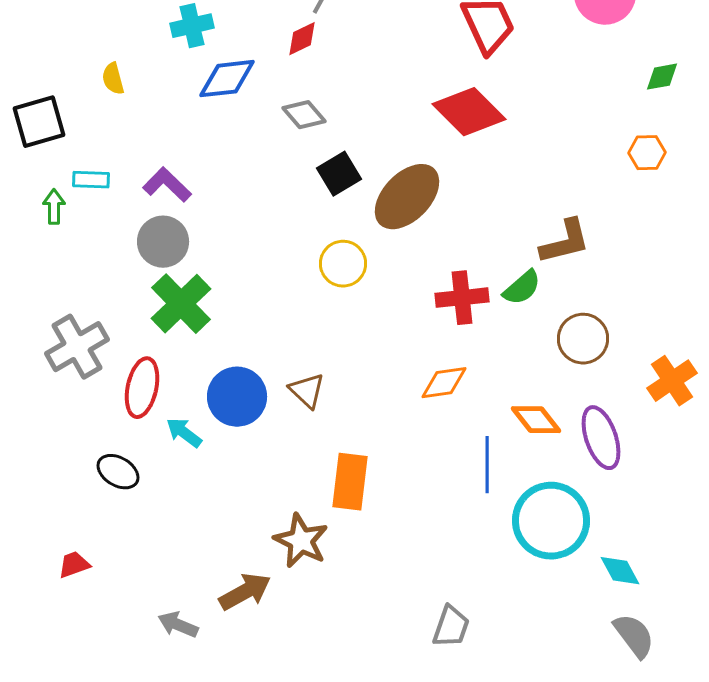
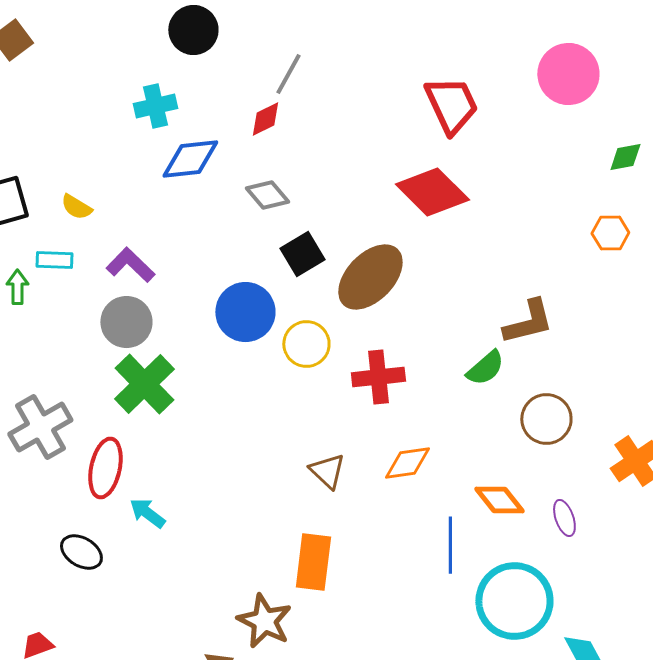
yellow semicircle: (113, 79) -> (76, 207), moved, turned -44
red cross: (462, 298) -> (378, 377), moved
brown triangle: (307, 391) -> (327, 471), moved
blue circle: (237, 397) -> (245, 312), moved
purple ellipse: (601, 438) -> (564, 518), size x0.6

